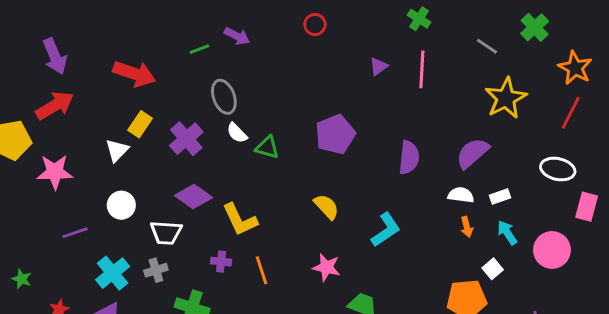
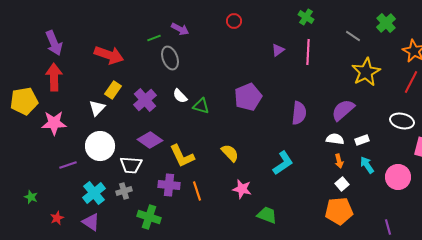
gray ellipse: (224, 97) -> (170, 58), moved
red arrow: (55, 105) -> (54, 77), turned -60
white circle: (121, 205) -> (100, 146), size x1.5
yellow semicircle: (327, 207) -> (230, 153), moved
purple cross: (221, 262) -> (169, 185), size x1.5
white square: (493, 269) -> (342, 184), moved

